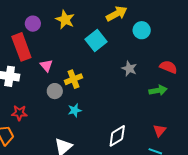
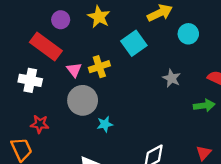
red rectangle: (21, 47) -> (46, 47), turned -36
yellow cross: (74, 79) -> (99, 67), moved
gray circle: (55, 91) -> (83, 100), size x1.6

